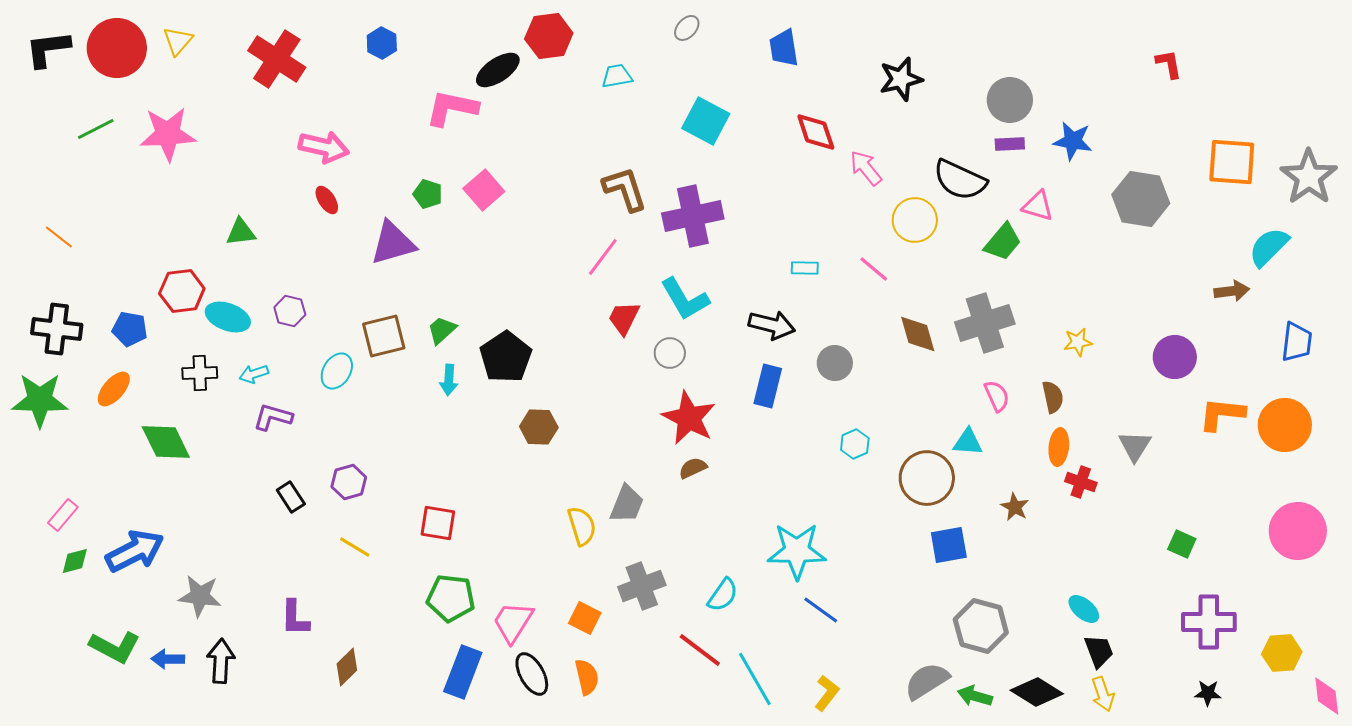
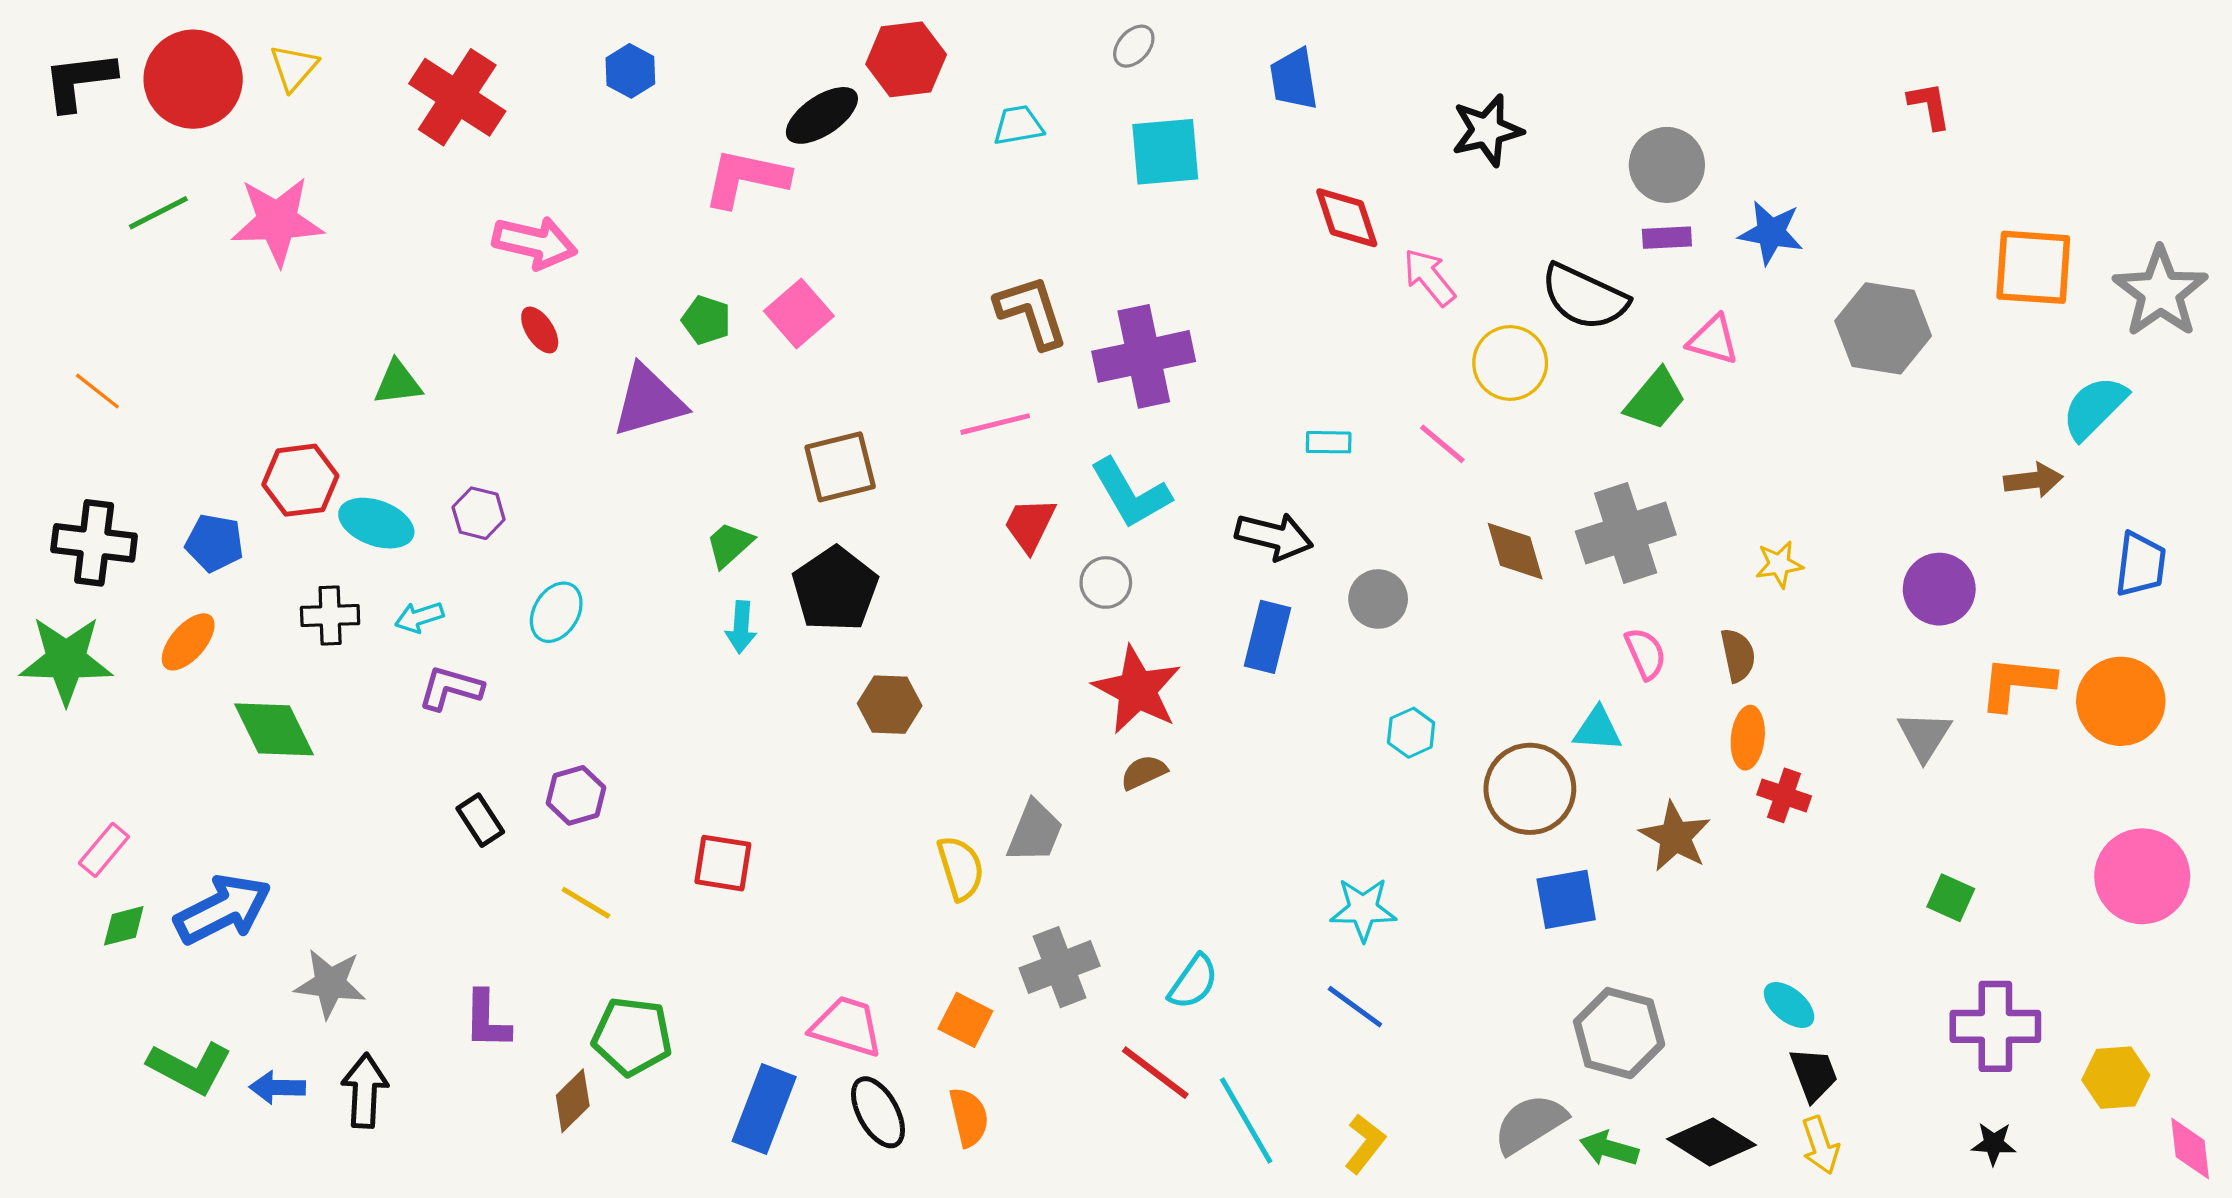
cyan square: (706, 121) -> (1165, 152), moved, turned -33
pink line: (603, 257) -> (995, 424), turned 39
brown square: (384, 336) -> (840, 467), moved
gray triangle: (1135, 446) -> (1924, 736), moved
brown star: (1015, 507) -> (1675, 837), size x1.5
cyan star: (797, 551) -> (1363, 909), moved, size x0.7
green pentagon: (451, 598) -> (632, 1036), moved
pink trapezoid: (513, 622) -> (847, 1026), turned 75

